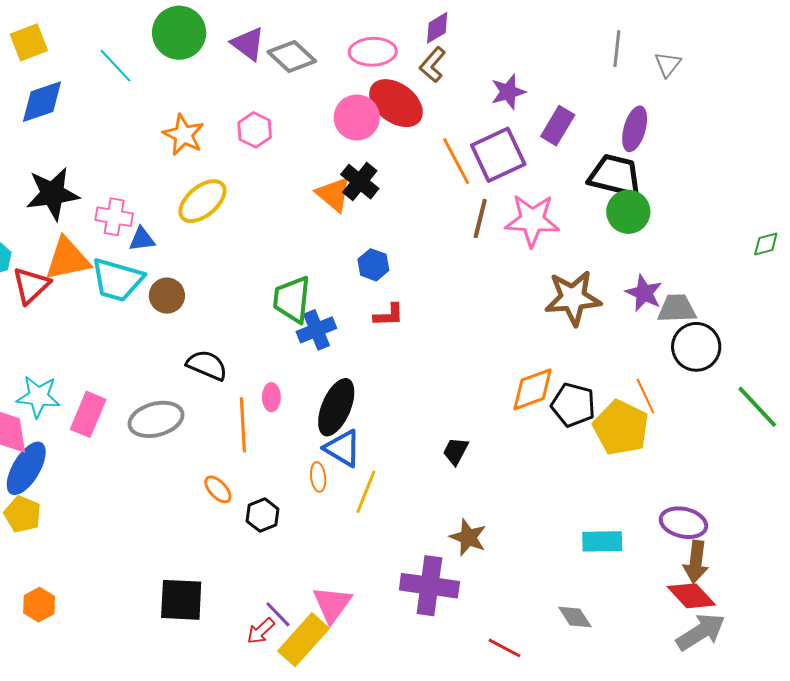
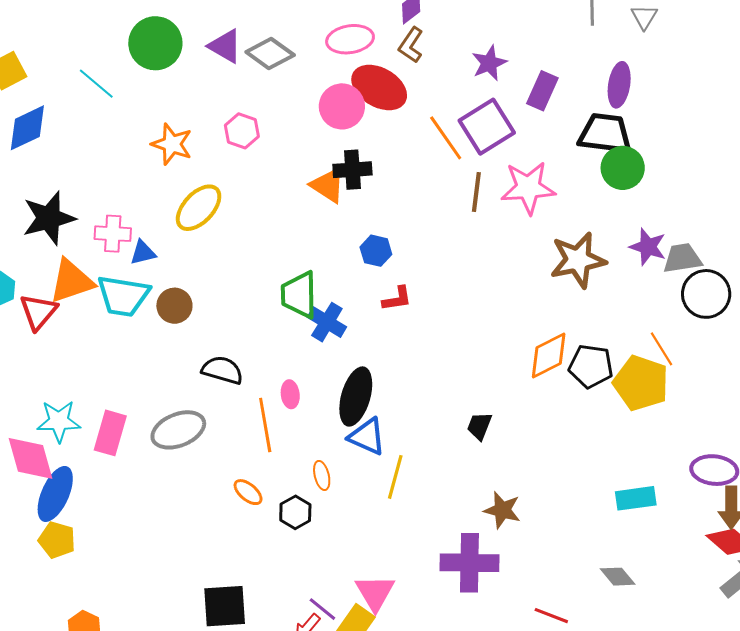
black cross: (360, 182) -> (352, 170), turned -36
blue cross: (316, 330) -> (327, 322), turned -30
orange ellipse: (318, 477) -> (322, 475), moved

